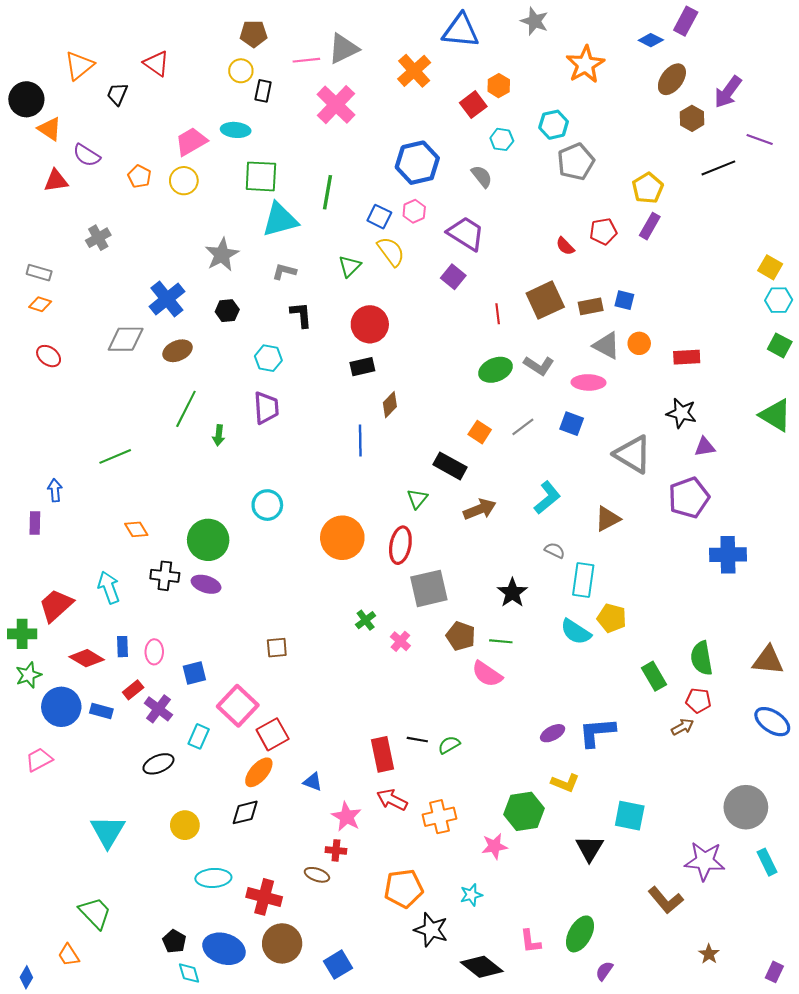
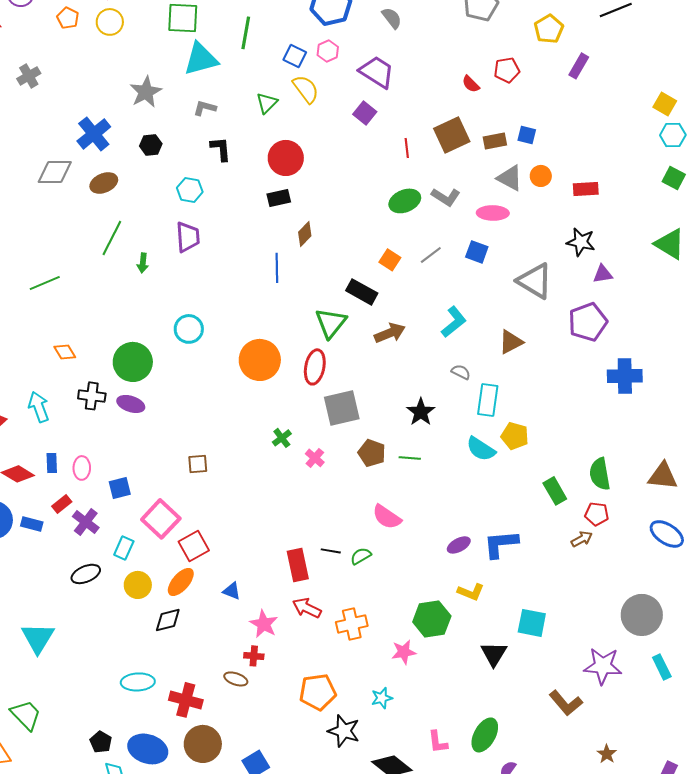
purple rectangle: (650, 226) -> (579, 66), moved
green triangle: (417, 499) -> (331, 323), size x1.6
pink semicircle: (487, 674) -> (387, 517), moved
yellow circle: (185, 825) -> (138, 585), moved

